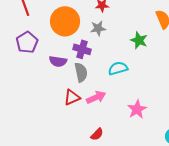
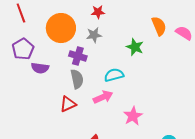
purple semicircle: (58, 61) -> (40, 68), moved
pink arrow: (96, 97) -> (103, 97), moved

